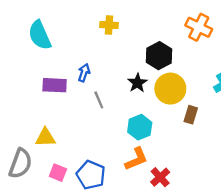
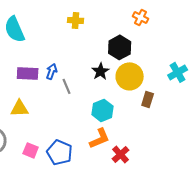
orange cross: (199, 27) -> (141, 17), moved, size x0.7
blue arrow: (84, 73) -> (52, 71), moved
yellow triangle: (45, 137) -> (20, 108), moved

